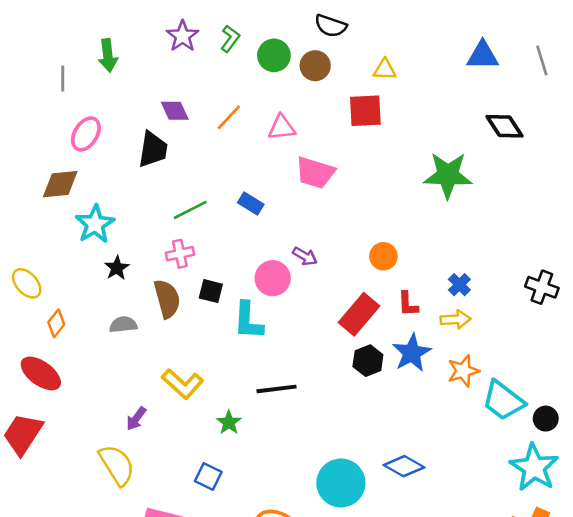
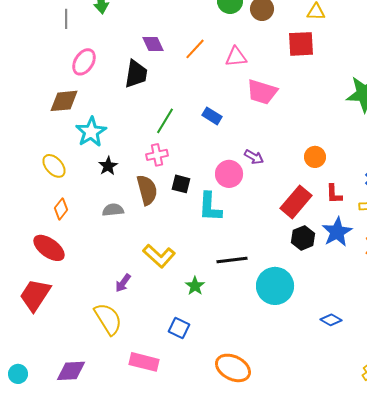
green line: (190, 210) -> (165, 121), turned -32
yellow ellipse: (27, 283) -> (54, 166), moved
blue diamond: (404, 466) -> (331, 320), size x0.7
cyan circle: (341, 483) -> (275, 286), moved

